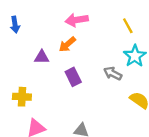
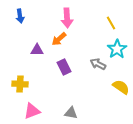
pink arrow: (77, 20) -> (67, 18), turned -84
blue arrow: (15, 25) -> (20, 16), moved

